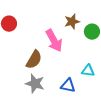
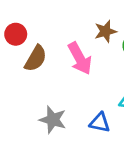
brown semicircle: (34, 60) -> (36, 58), moved

